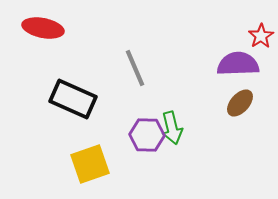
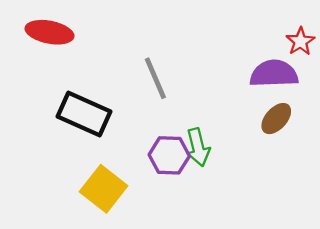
yellow square: (90, 164) -> (104, 189), turned -33

